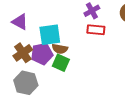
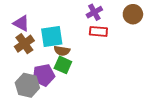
brown cross: (23, 53) -> (24, 44), moved
purple pentagon: (42, 54) -> (44, 75), moved

